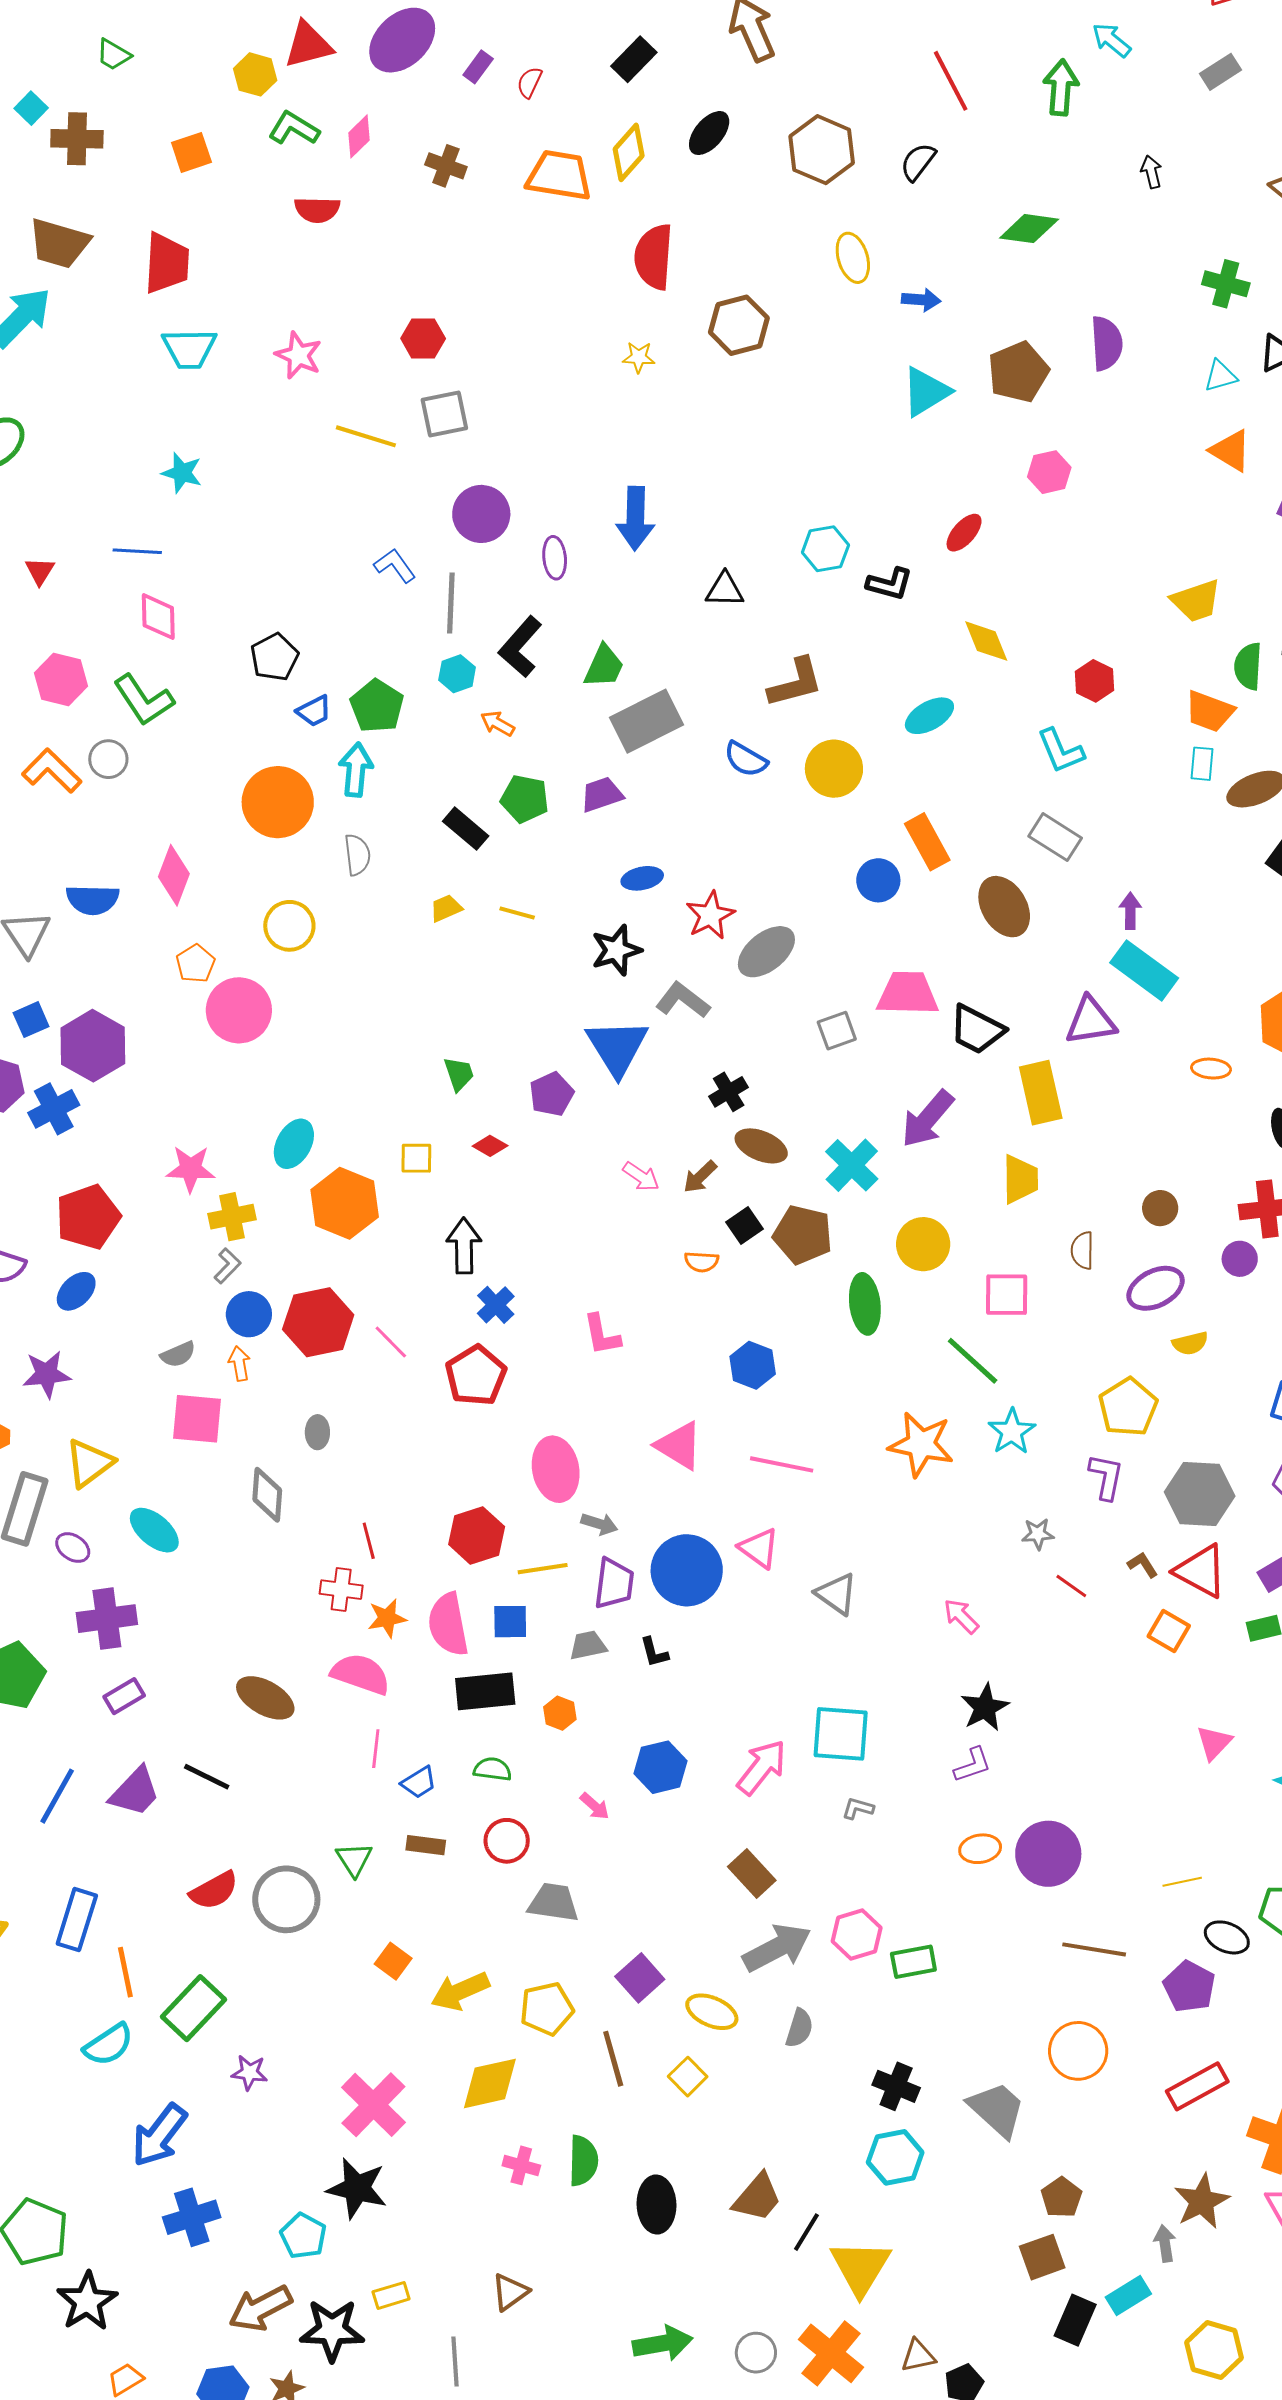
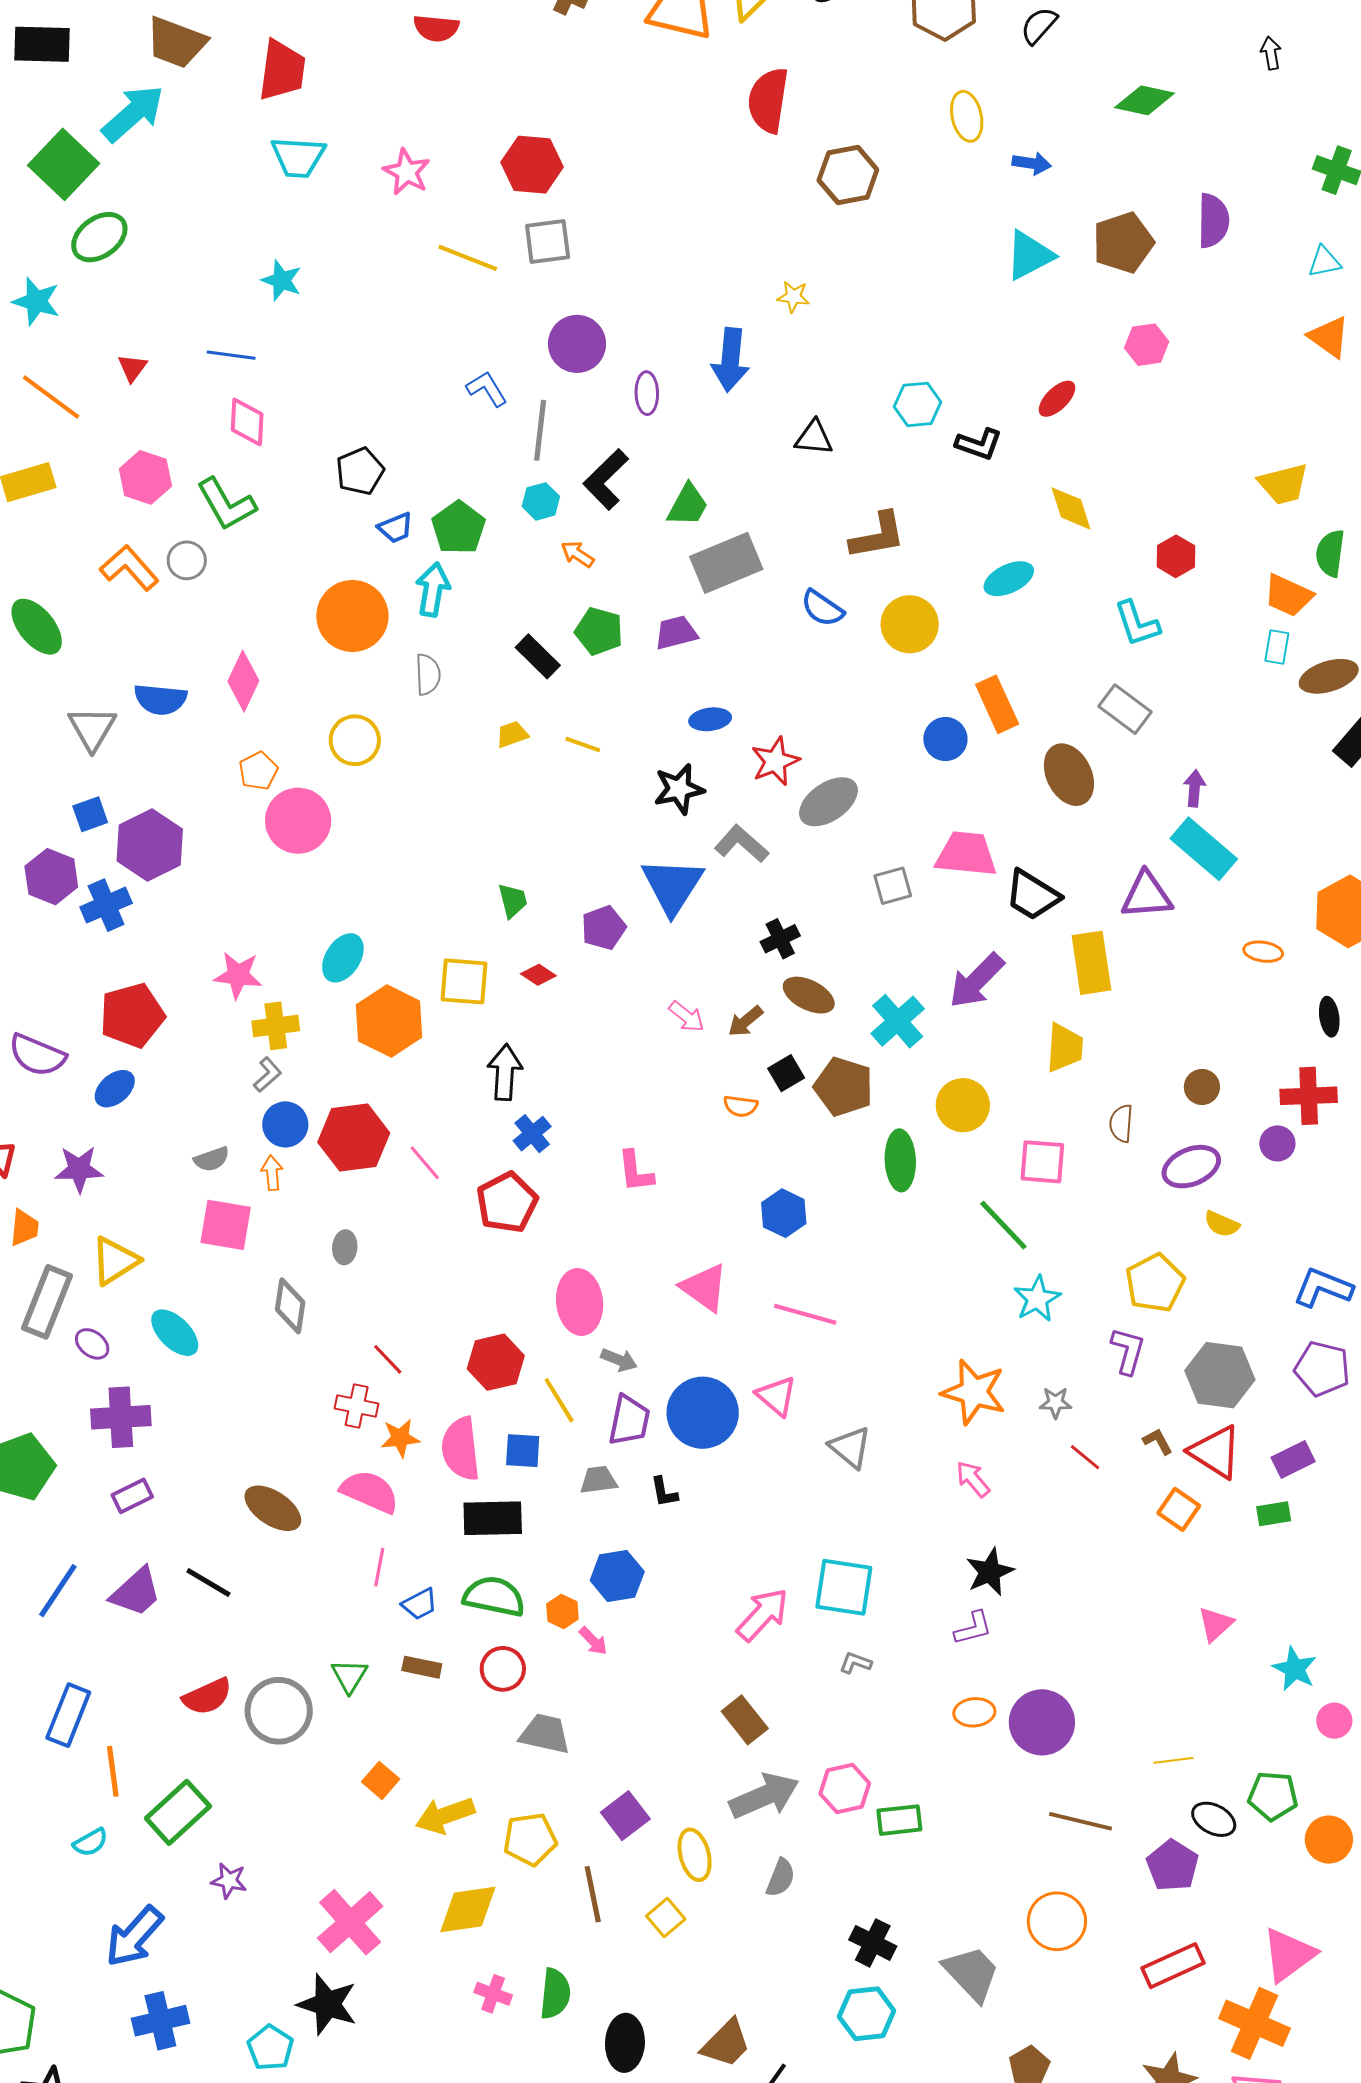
red hexagon: (423, 339) -> (532, 165), size x1.4
yellow star: (639, 357) -> (793, 297), moved
yellow square: (416, 1158) -> (464, 981), size x1.5
yellow semicircle: (1190, 1343) -> (1222, 1224), turned 33
orange star: (921, 1444) -> (974, 1392), moved
red line: (369, 1541) -> (388, 1359), turned -33
yellow line: (543, 1569) -> (559, 1400), turned 63
orange hexagon: (560, 1713) -> (562, 1612), moved
blue hexagon: (661, 1767) -> (617, 1576), moved
green semicircle: (493, 1769) -> (494, 1596), size x1.6
yellow ellipse: (712, 2012) -> (695, 1855), turned 48
cyan semicircle: (109, 2045) -> (91, 1842), size x0.7

